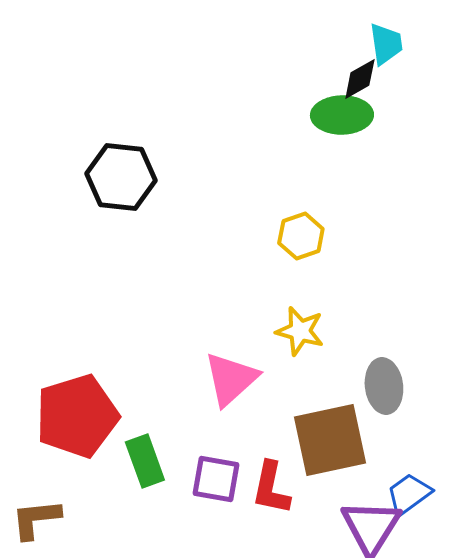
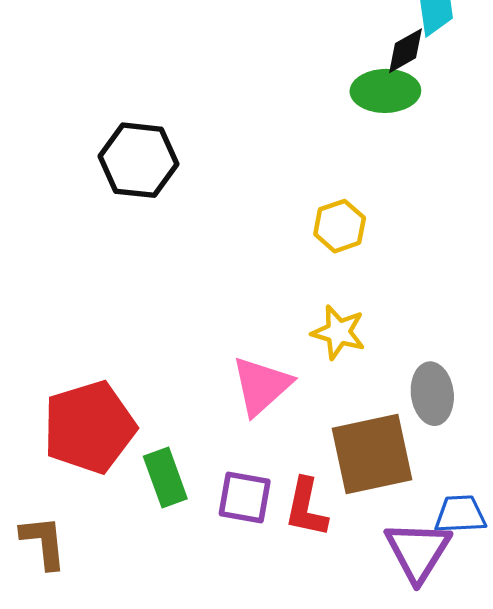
blue trapezoid: (409, 494) -> (460, 514), turned 33
brown L-shape: (36, 519) -> (44, 542), turned 90

